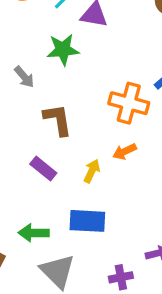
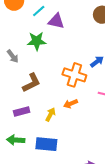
brown L-shape: (58, 120) -> (31, 83), turned 70
purple rectangle: (43, 168) -> (22, 112), turned -56
green arrow: (34, 233) -> (16, 140), moved

